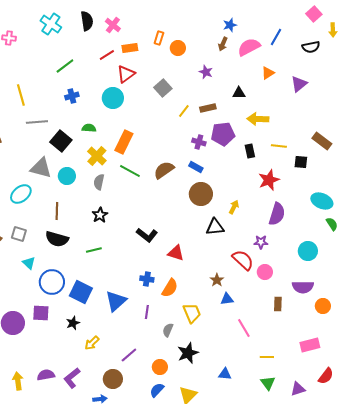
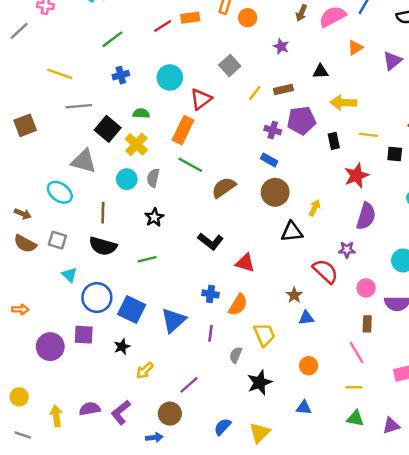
red triangle: (126, 74) -> (201, 99), moved
yellow line: (21, 95) -> (60, 74), turned -55
yellow cross: (97, 156) -> (136, 144), moved
brown semicircle: (164, 170) -> (224, 188), moved
cyan circle: (67, 176) -> (127, 179), moved
cyan ellipse: (21, 194) -> (60, 192), turned 75
pink circle: (265, 272) -> (366, 288), moved
pink line: (244, 328) -> (356, 353), moved
orange circle: (160, 367) -> (309, 366), moved
green triangle: (268, 383) -> (355, 418), turned -42

